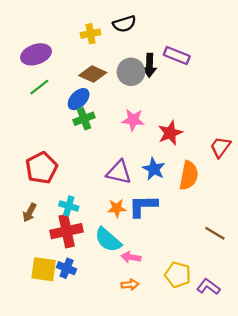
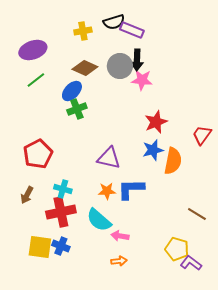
purple rectangle: (177, 55) -> (132, 30), moved
pink star: (133, 120) -> (142, 80), moved
blue star: (154, 169) -> (153, 150), moved, turned 30
yellow pentagon: (178, 275) -> (177, 249), moved

